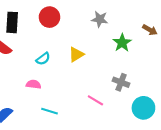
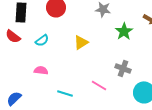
cyan semicircle: (43, 59) -> (42, 40), moved
cyan line: (49, 111) -> (65, 93), moved

